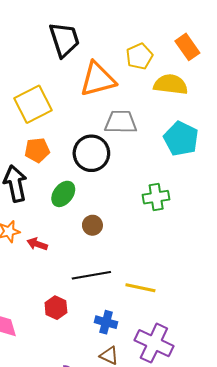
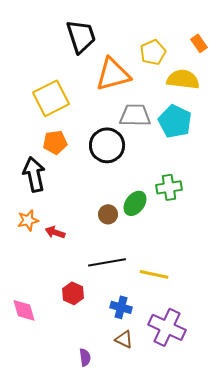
orange rectangle: (187, 47) -> (199, 43), size x0.7
cyan pentagon: (181, 139) -> (175, 121), moved
green ellipse: (63, 194) -> (135, 203), moved

